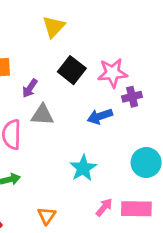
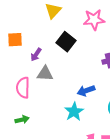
pink star: (112, 73) -> (94, 20), moved
blue arrow: (100, 116) -> (86, 91), moved

